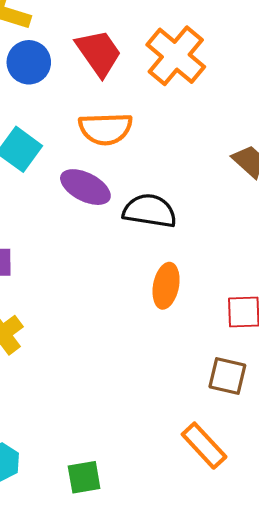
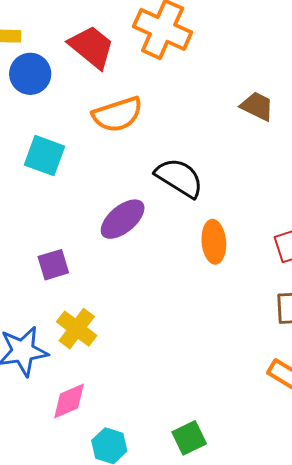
purple ellipse: (85, 187) -> (123, 219), moved, turned -51
black semicircle: (150, 211) -> (179, 178), turned 39

